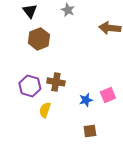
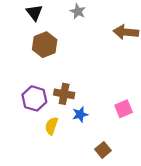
blue star: (86, 100) -> (80, 114), moved
brown square: (90, 131) -> (103, 150), turned -32

